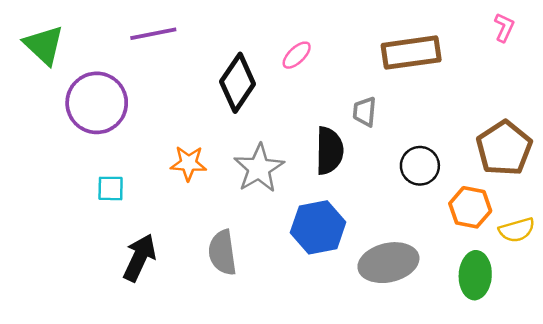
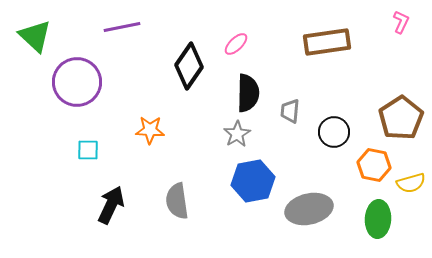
gray trapezoid: (365, 112) -> (290, 111), moved
black semicircle: (329, 151) -> (248, 93), moved
gray star: (259, 168) -> (237, 134), moved, size x0.7

